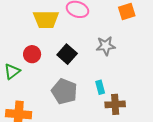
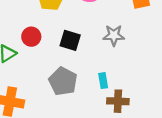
black square: (67, 54) -> (70, 40), turned -30

